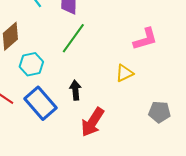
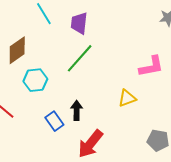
blue rectangle: (40, 103) -> (54, 121), moved, size x0.6

